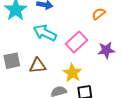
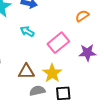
cyan arrow: (45, 33) -> (27, 31), size x0.6
brown triangle: (38, 66) -> (26, 72), moved

